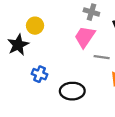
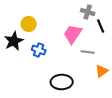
gray cross: (91, 12) -> (88, 12), moved
blue cross: (40, 74) -> (39, 50), moved

